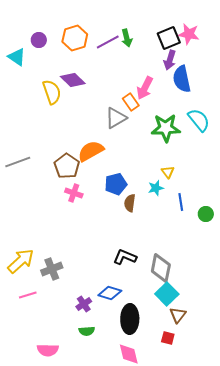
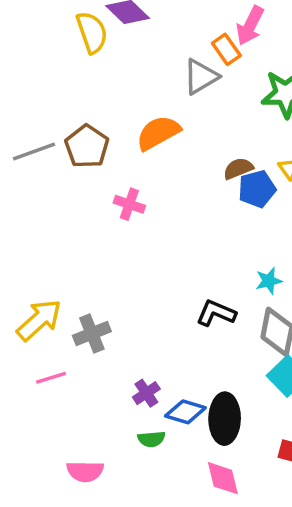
brown pentagon: (67, 166) -> (87, 146), moved
blue pentagon: (116, 184) -> (257, 189), moved
cyan star: (156, 188) -> (269, 281), moved
brown semicircle: (130, 203) -> (238, 168), moved, turned 60
blue diamond: (110, 293) -> (185, 412), moved

